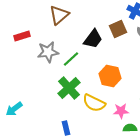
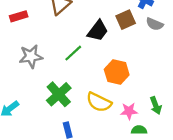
red rectangle: (22, 36) -> (19, 16), moved
gray star: (48, 52) -> (31, 56), moved
green cross: (69, 88) -> (59, 94), moved

